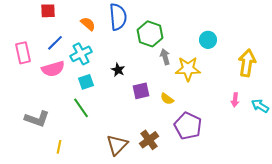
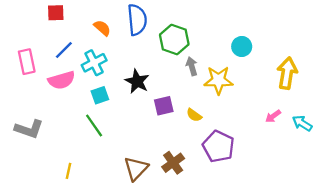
black star: (118, 70) -> (137, 81), size x1.5
pink arrow: (235, 100) -> (273, 116), turned 48
gray L-shape: (37, 119) -> (29, 129), moved

